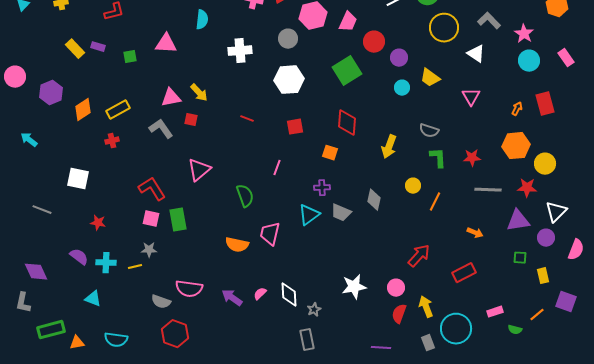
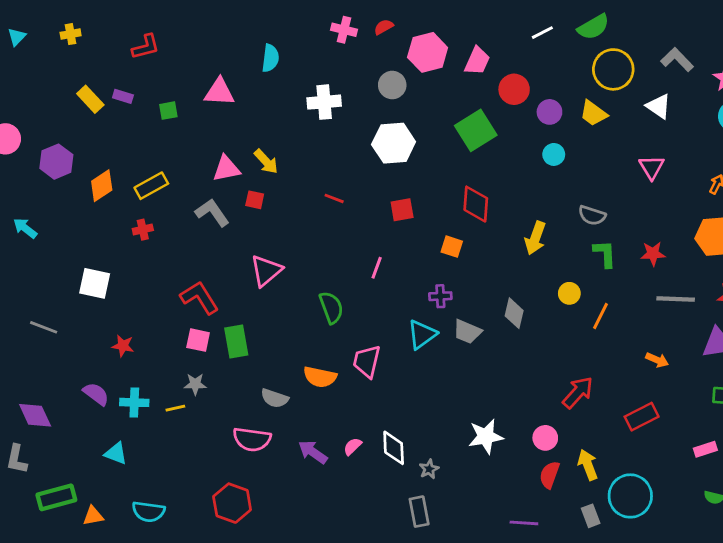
yellow trapezoid: (430, 78) -> (593, 113), moved
gray semicircle: (161, 302) -> (275, 398), moved
pink rectangle: (495, 312) -> (705, 449), moved

